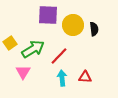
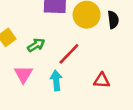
green arrow: (33, 49) -> (36, 45), size x0.6
cyan arrow: (62, 78) -> (56, 80), moved

